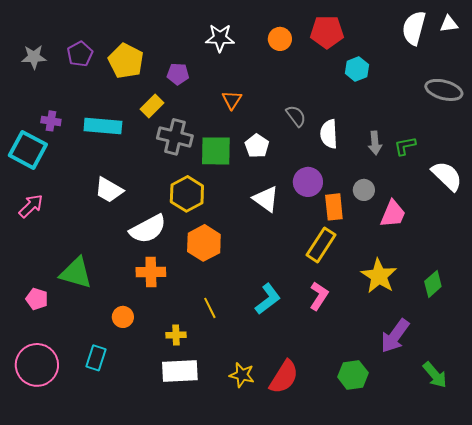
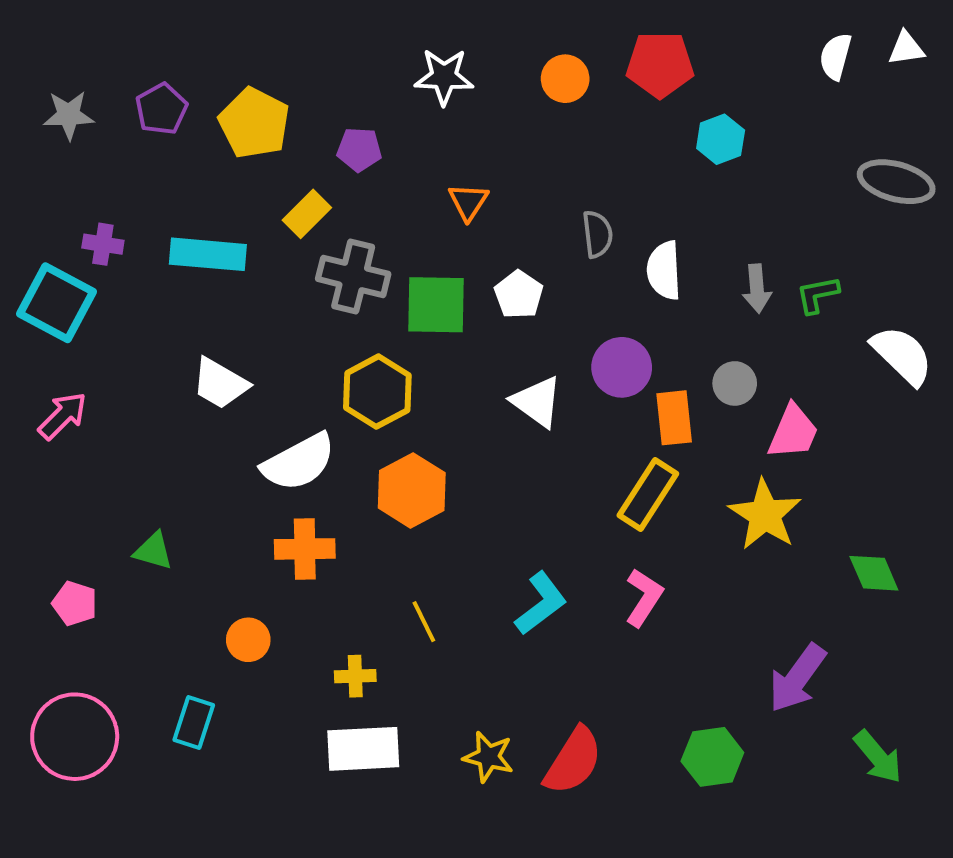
white semicircle: (414, 28) -> (836, 57), size x0.7
gray semicircle: (296, 116) -> (597, 234), turned 30
green triangle: (76, 273) -> (153, 551), size x0.6
yellow star: (379, 276) -> (765, 515), moved
green diamond: (433, 284) -> (874, 573), turned -72

